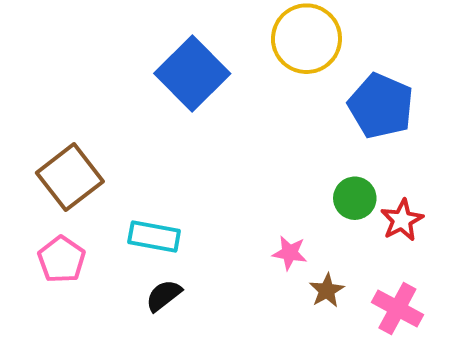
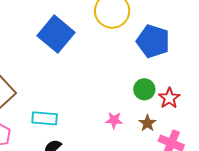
brown star: (327, 290) -> (147, 123), moved

